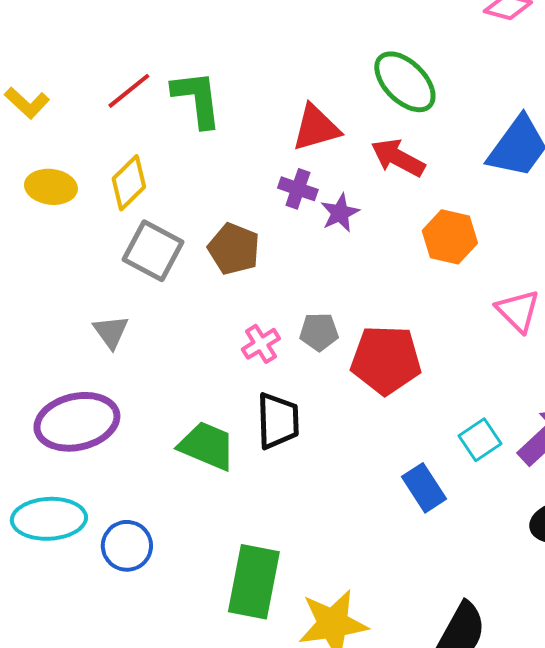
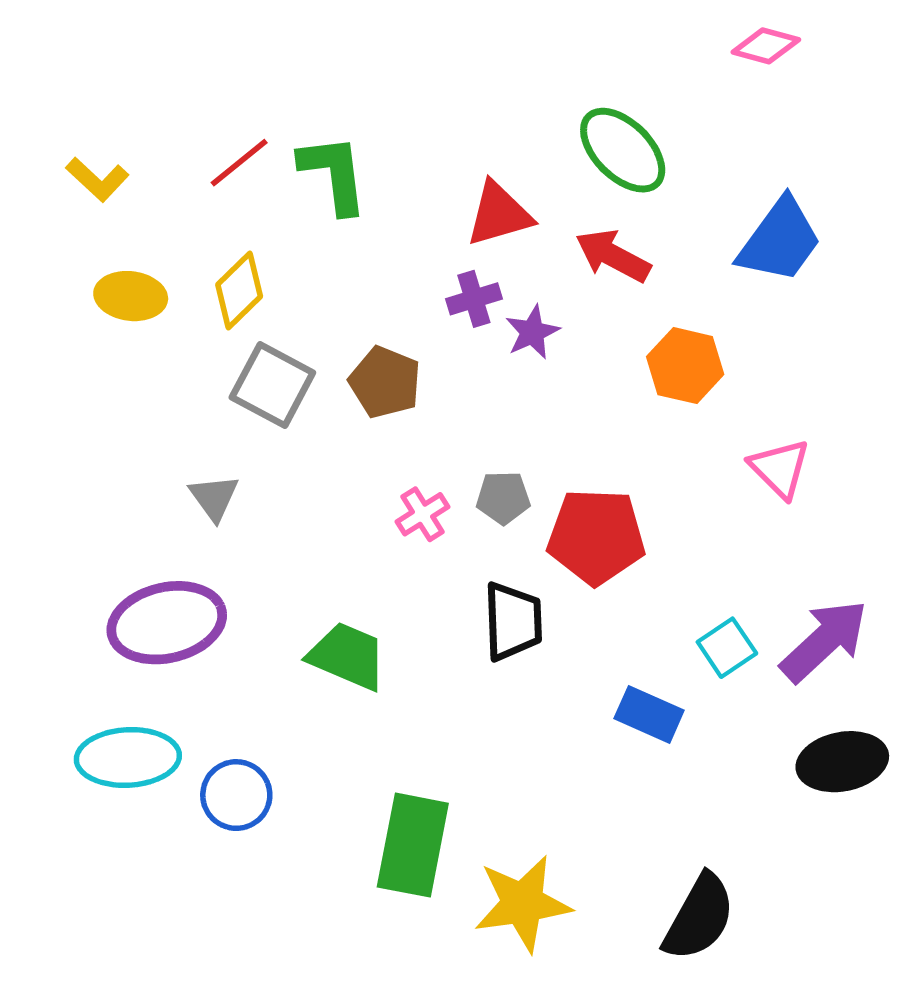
purple cross: (298, 189) -> (474, 299), turned -36
black trapezoid: (278, 421) -> (513, 621), moved
blue rectangle: (424, 488) -> (649, 714), turned -33

